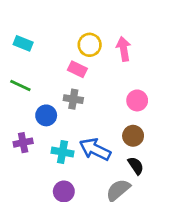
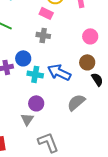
blue circle: (46, 115) -> (23, 58), moved
black semicircle: (136, 166) -> (97, 79), moved

